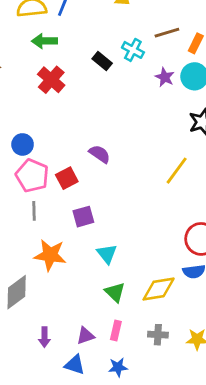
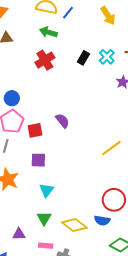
black rectangle: (102, 61) -> (83, 58), turned 64
yellow diamond: (159, 289) -> (74, 225), turned 30
pink rectangle: (116, 331) -> (46, 246), moved, turned 64
purple triangle: (85, 336) -> (19, 234), moved

